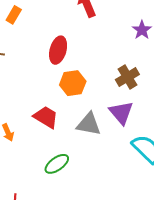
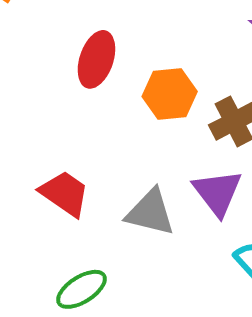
orange hexagon: (73, 83) -> (170, 94), moved

